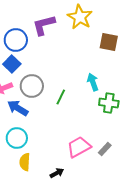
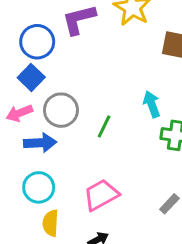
blue arrow: (18, 108) -> (40, 143), turned 145
pink trapezoid: (79, 147) -> (101, 195), moved

